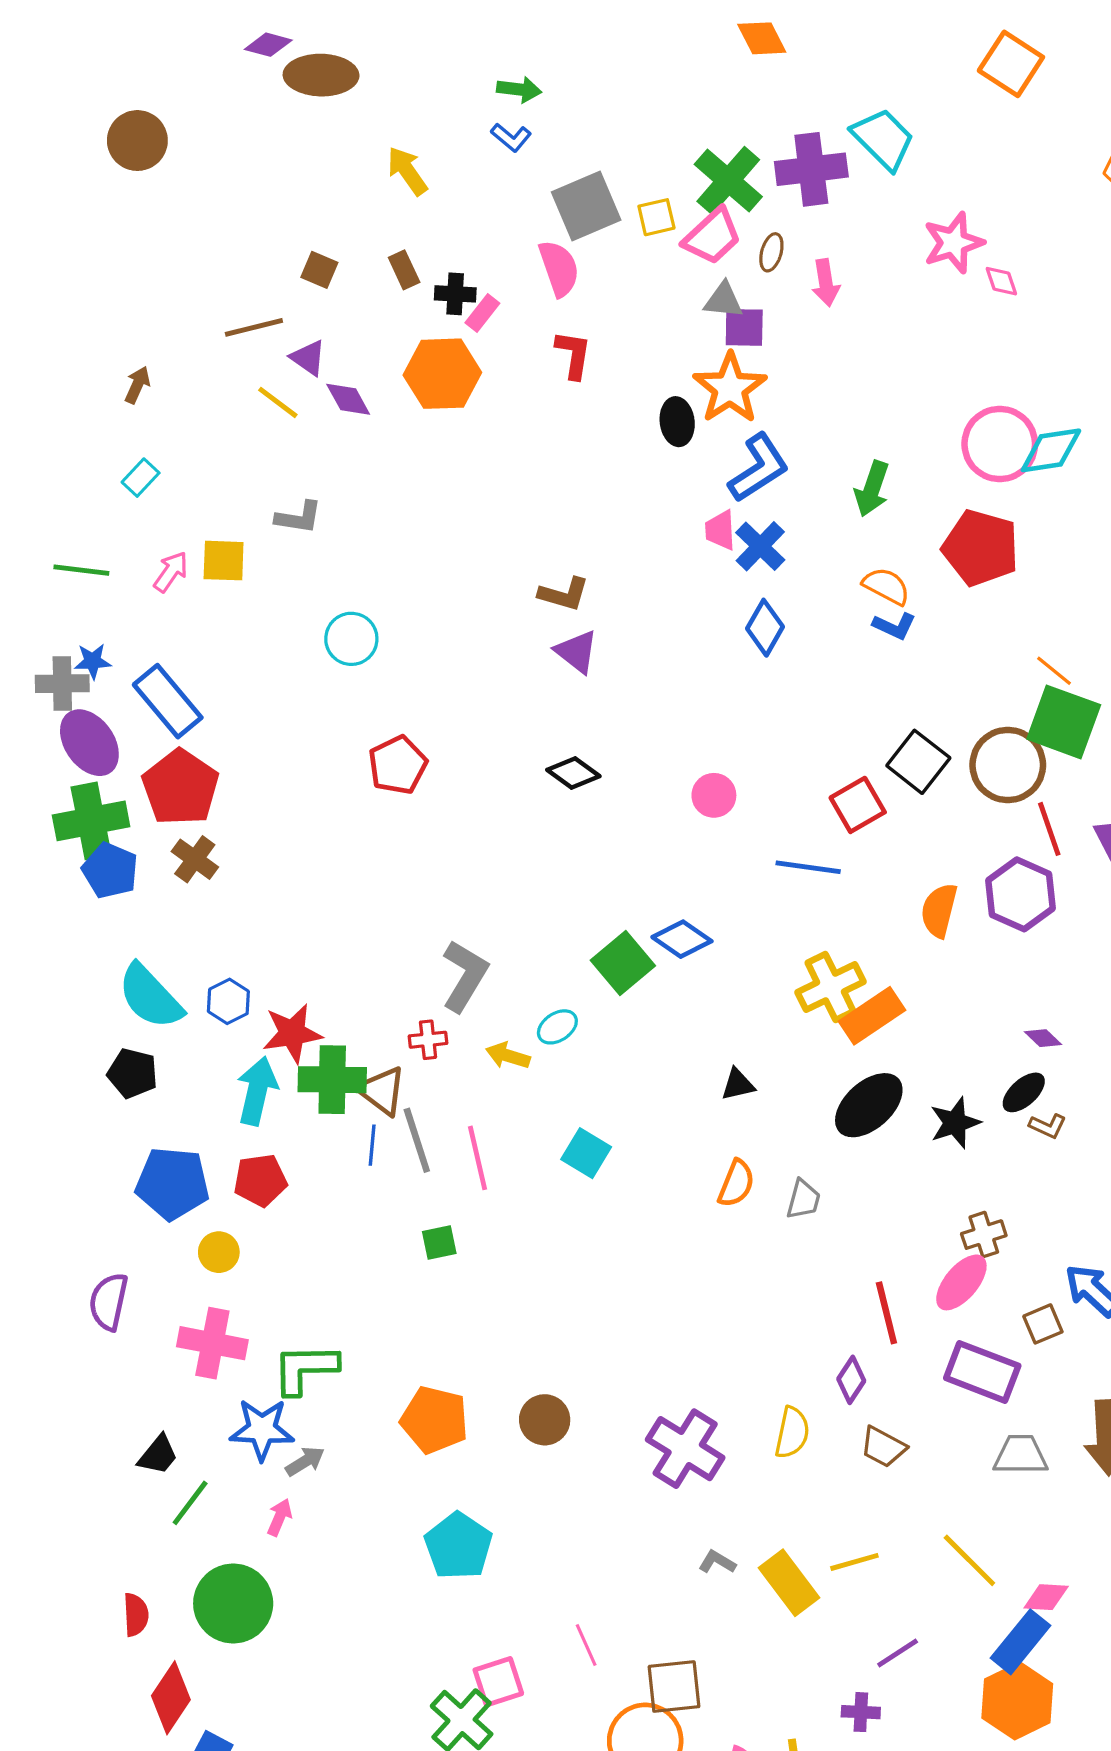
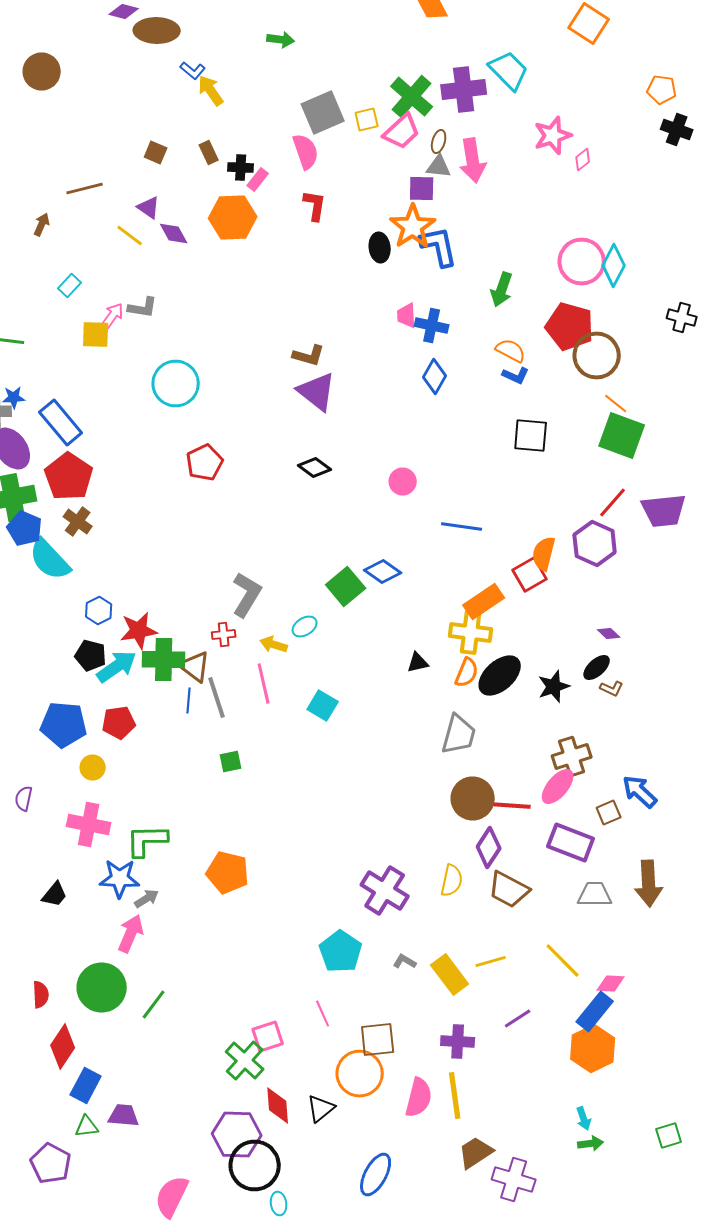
blue L-shape: (511, 137) -> (193, 70), moved
pink diamond: (1001, 281) -> (583, 160), turned 70
pink arrow: (826, 283) -> (473, 160), size x1.5
gray triangle: (723, 300) -> (439, 166), moved
brown line: (254, 327) -> (85, 188), moved
cyan diamond: (1051, 450) -> (614, 266), turned -54
blue L-shape: (759, 468) -> (439, 246), moved, turned -69
cyan rectangle: (141, 478) -> (70, 286), moved
blue cross: (760, 546) -> (432, 326), turned -32
pink arrow: (171, 572) -> (113, 316), moved
cyan circle: (351, 639) -> (176, 384), size x1.4
purple triangle: (577, 652) -> (317, 392), size x1.4
black square: (918, 762) -> (531, 436), moved, turned -33
brown circle: (1008, 765) -> (597, 356), moved
red square: (858, 805) -> (530, 574), moved
red line: (1049, 829) -> (613, 502), turned 60
yellow cross: (830, 987) -> (471, 632), moved, turned 33
cyan semicircle: (150, 997) -> (50, 560), moved
orange rectangle: (872, 1016) -> (484, 602), moved
black pentagon: (133, 1073) -> (91, 656), moved
cyan arrow: (257, 1091) -> (117, 666), turned 42
pink line: (478, 1158) -> (264, 684), moved
orange semicircle: (736, 1183) -> (467, 672), moved
gray trapezoid: (803, 1199) -> (459, 734), size x1.6
brown cross: (984, 1235) -> (572, 756), size x1.4
purple semicircle: (109, 1302) -> (24, 798), size x0.7
red line: (886, 1313) -> (511, 806), turned -72
purple diamond: (851, 1380) -> (489, 848), size x1.4
brown circle: (545, 1420) -> (473, 798), moved, size x1.4
brown trapezoid: (883, 1447) -> (509, 890), size x1.4
green line: (190, 1503) -> (154, 1004), moved
pink arrow: (279, 1517) -> (131, 934), size x1.6
cyan pentagon: (458, 1546) -> (341, 952), moved
purple cross: (861, 1712) -> (458, 1042), moved, size x1.4

